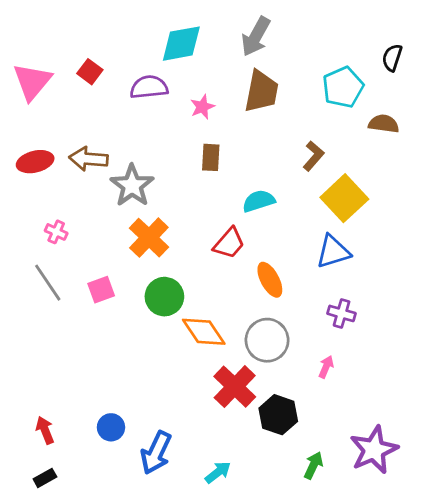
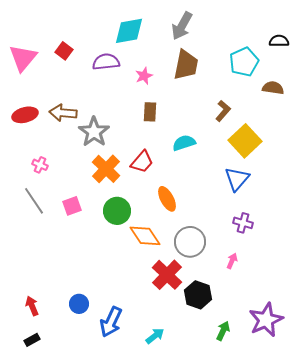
black semicircle: (392, 58) -> (279, 41), turned 72
red trapezoid: (229, 243) -> (142, 162), moved
blue triangle: (333, 252) -> (237, 179), turned -32
orange ellipse: (270, 280) -> (167, 199), moved

